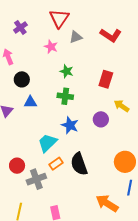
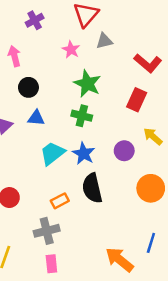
red L-shape: (111, 35) -> (148, 63), moved
green star: (67, 71) -> (87, 84), size x1.5
cyan trapezoid: (47, 143) -> (52, 153), moved
orange circle: (125, 162) -> (151, 188), moved
black semicircle: (79, 164) -> (92, 188), moved
gray cross: (36, 179) -> (47, 231), moved

